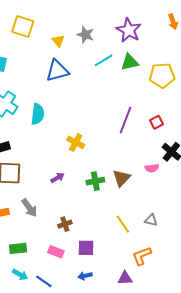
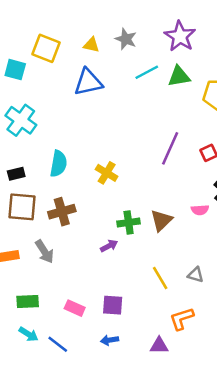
yellow square: (23, 26) -> (46, 48), moved
yellow triangle: (58, 41) -> (91, 45), turned -40
cyan semicircle: (38, 114) -> (58, 164), moved
purple arrow: (57, 178) -> (109, 246), moved
brown cross: (65, 224) -> (62, 212), moved, size x1.5

